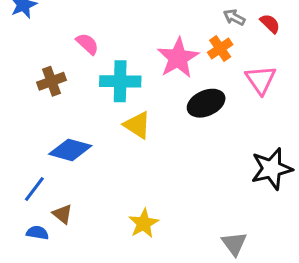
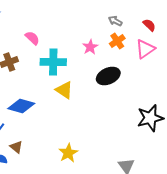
gray arrow: (234, 17) -> (115, 21), moved
pink star: (178, 58) -> (90, 47), size x0.6
pink triangle: (261, 80) -> (145, 49), moved, turned 30

